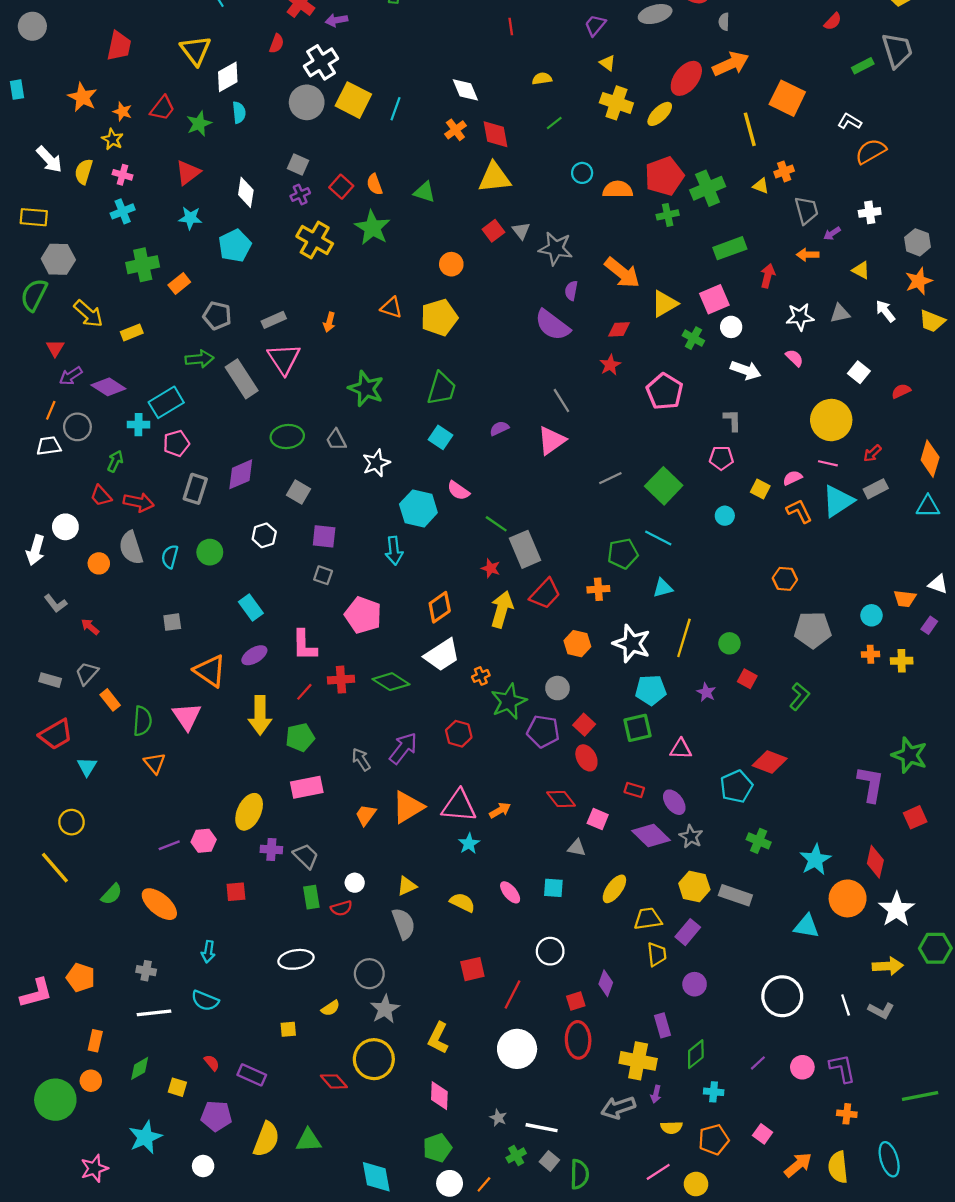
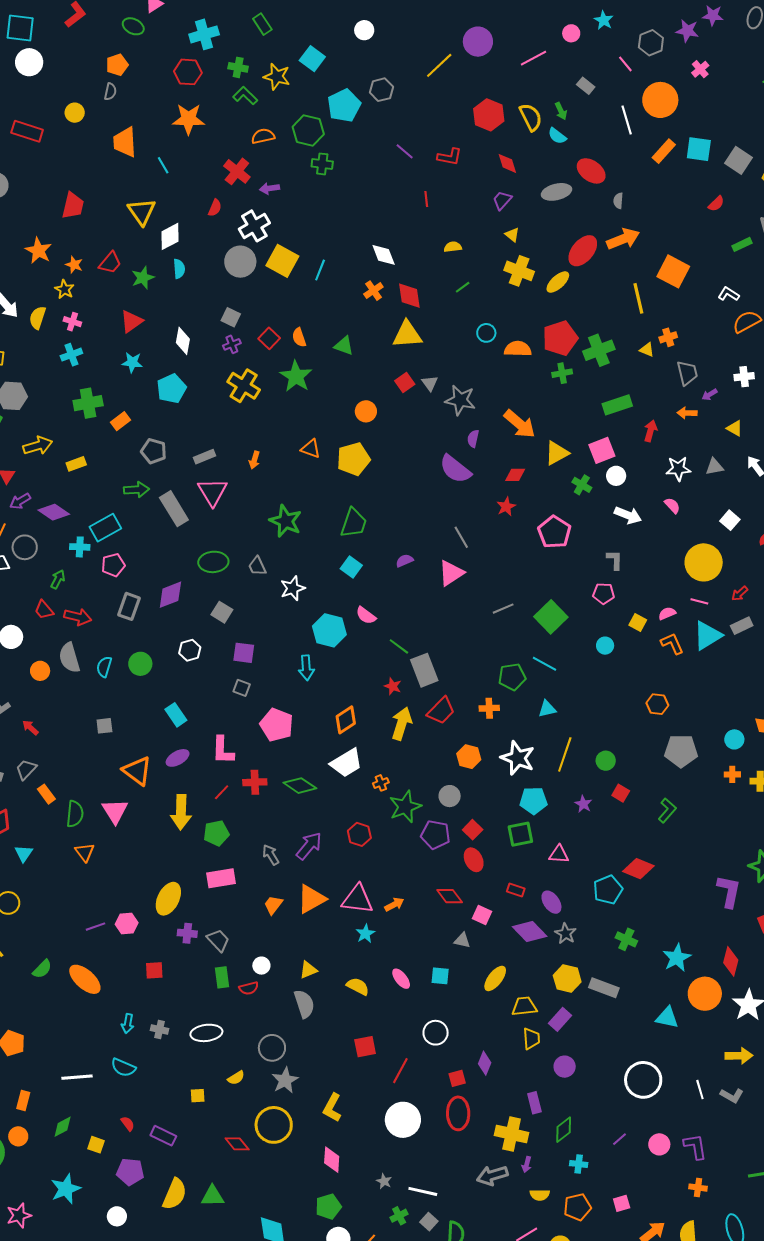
yellow arrow: (88, 314) -> (38, 446), turned -60
gray cross: (146, 971) -> (159, 1030), moved
pink square: (763, 1134) -> (622, 1203), turned 36

